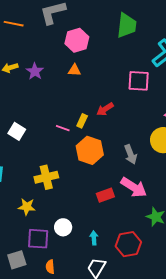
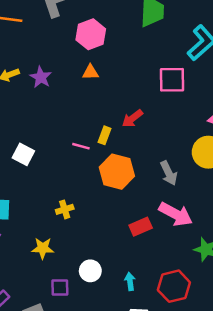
yellow cross: (46, 177) -> (65, 209), size x0.6
purple square: (38, 239) -> (60, 287), size x0.7

